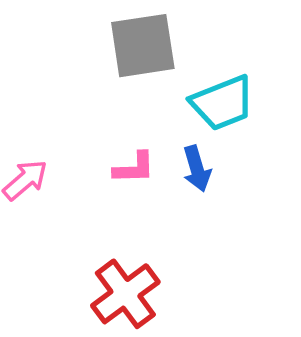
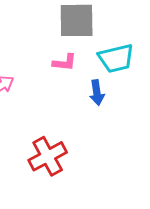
pink L-shape: (134, 168) -> (65, 62), moved

